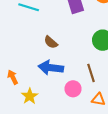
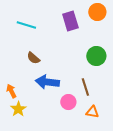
brown semicircle: (51, 42) -> (33, 58), moved
yellow star: (30, 96) -> (18, 109), moved

